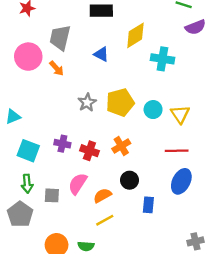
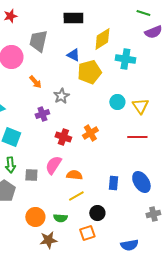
orange arrow: (57, 68) -> (35, 82), moved
yellow pentagon: (120, 102) -> (89, 72), moved
purple cross: (62, 144) -> (42, 114), moved, turned -32
black circle: (130, 180) -> (97, 213), moved
blue ellipse: (181, 181) -> (141, 182), moved, turned -60
orange semicircle: (102, 195) -> (74, 175), turned 35

